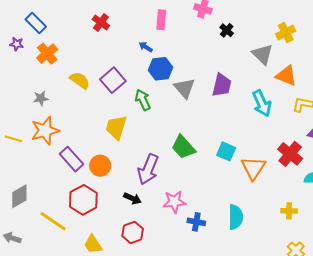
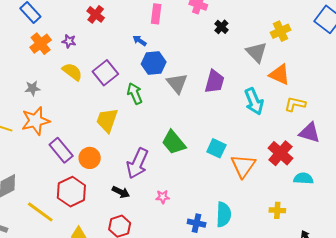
purple star: (17, 44) -> (69, 41), moved
pink star: (174, 202) -> (163, 197), size x0.6
blue cross: (196, 222) -> (197, 223), moved

